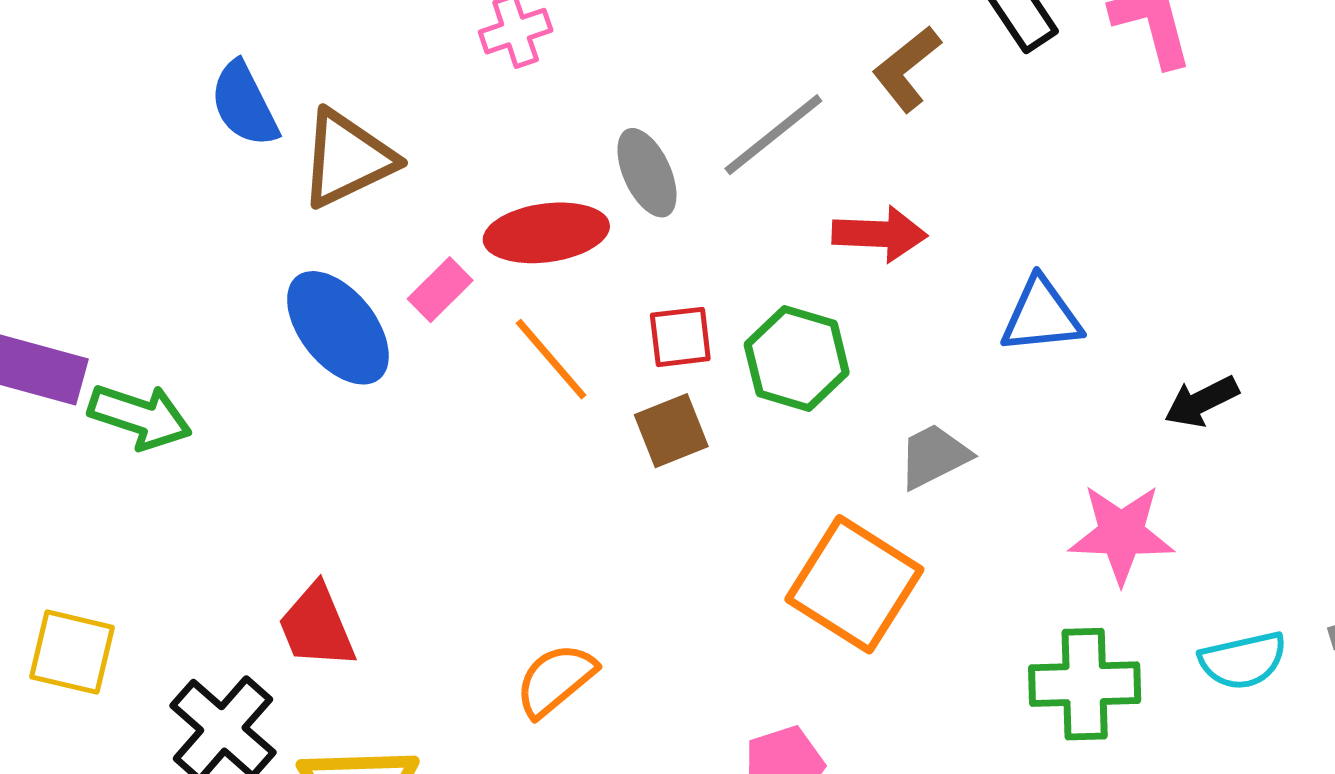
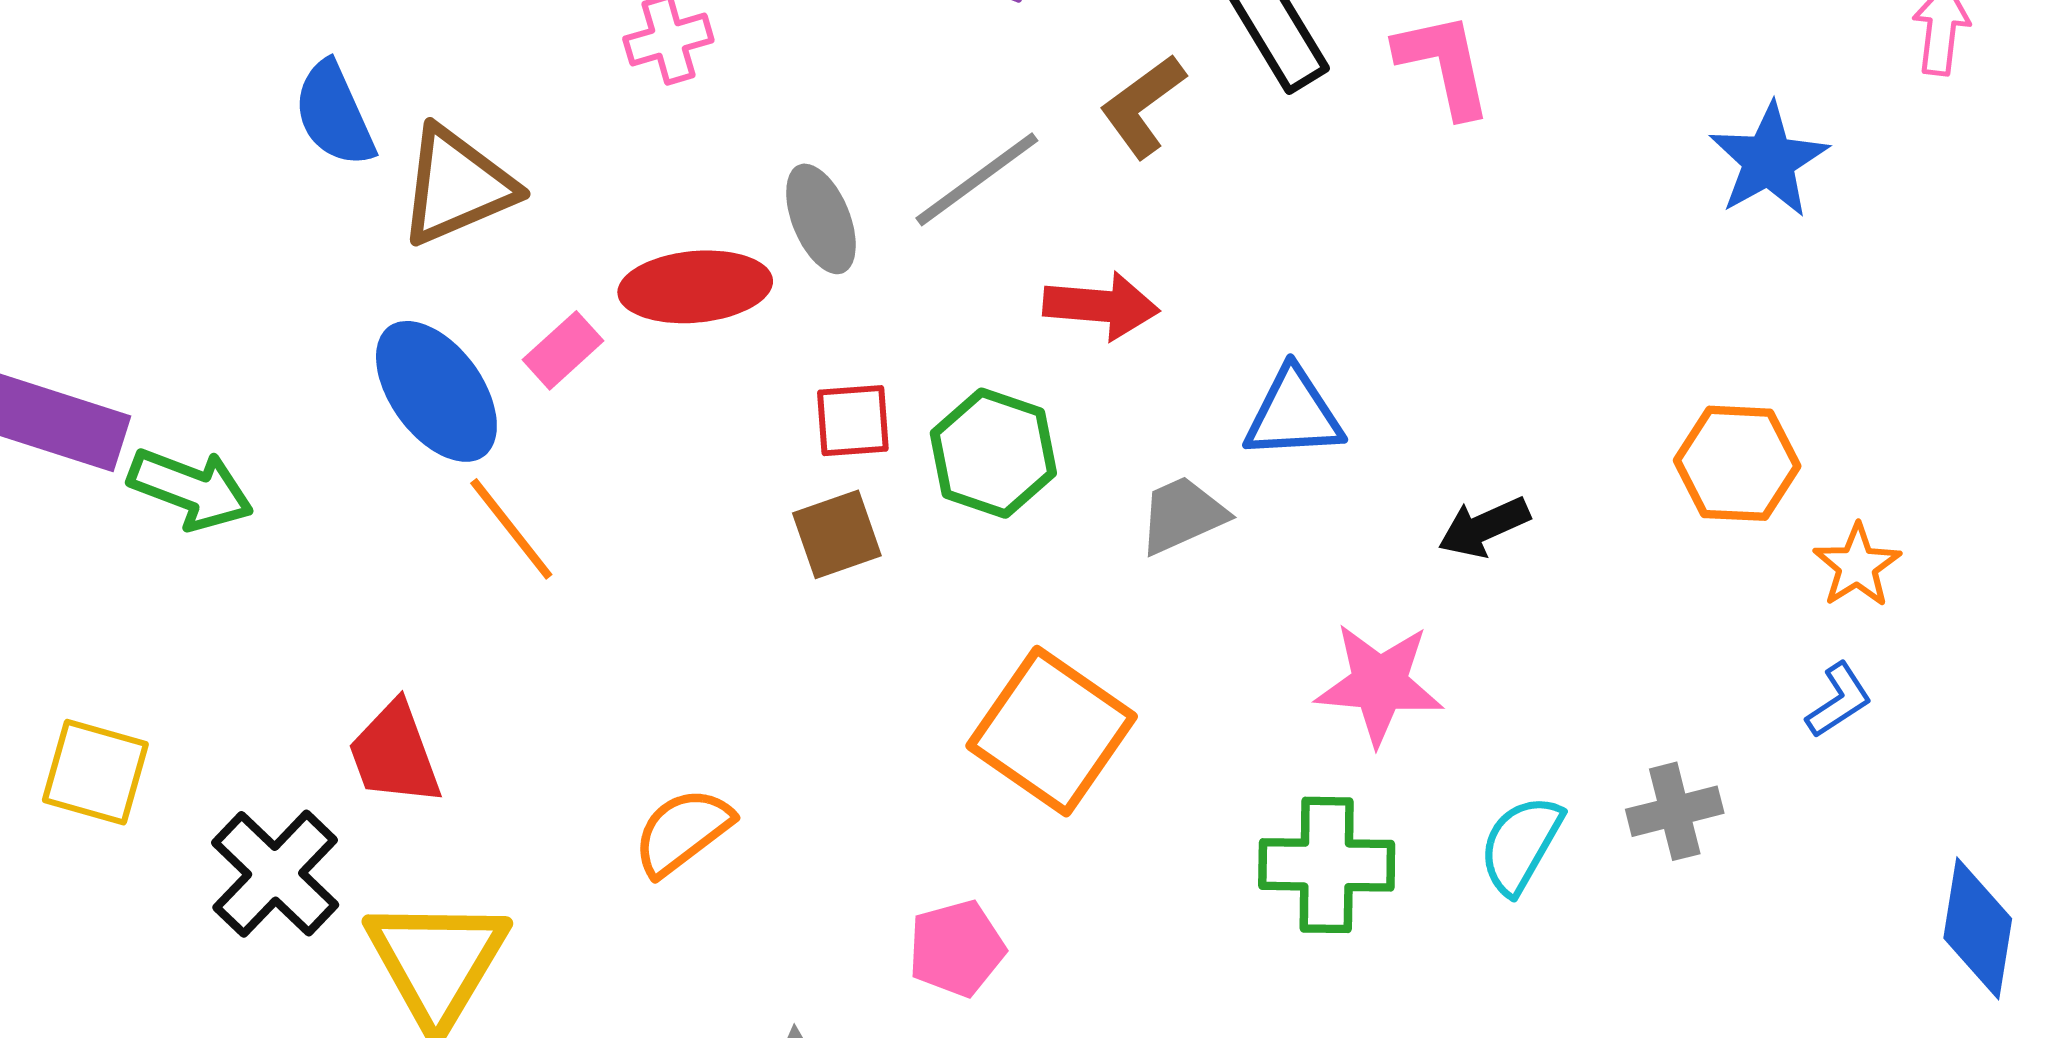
orange line: (551, 359) -> (511, 529), moved
gray trapezoid: (934, 456) -> (1182, 515), moved
cyan semicircle: (1243, 660) -> (1521, 845), turned 130

